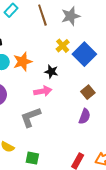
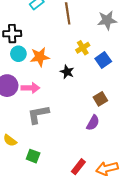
gray star: (71, 16) -> (107, 20), moved
blue square: (84, 54) -> (103, 60), size x0.7
pink arrow: (43, 91) -> (30, 88), moved

